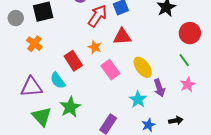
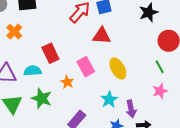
orange star: (95, 47) -> (67, 82), moved
cyan semicircle: (58, 81) -> (33, 71), turned 114
purple arrow: (159, 88) -> (131, 109), moved
green star: (70, 107) -> (42, 98), turned -30

